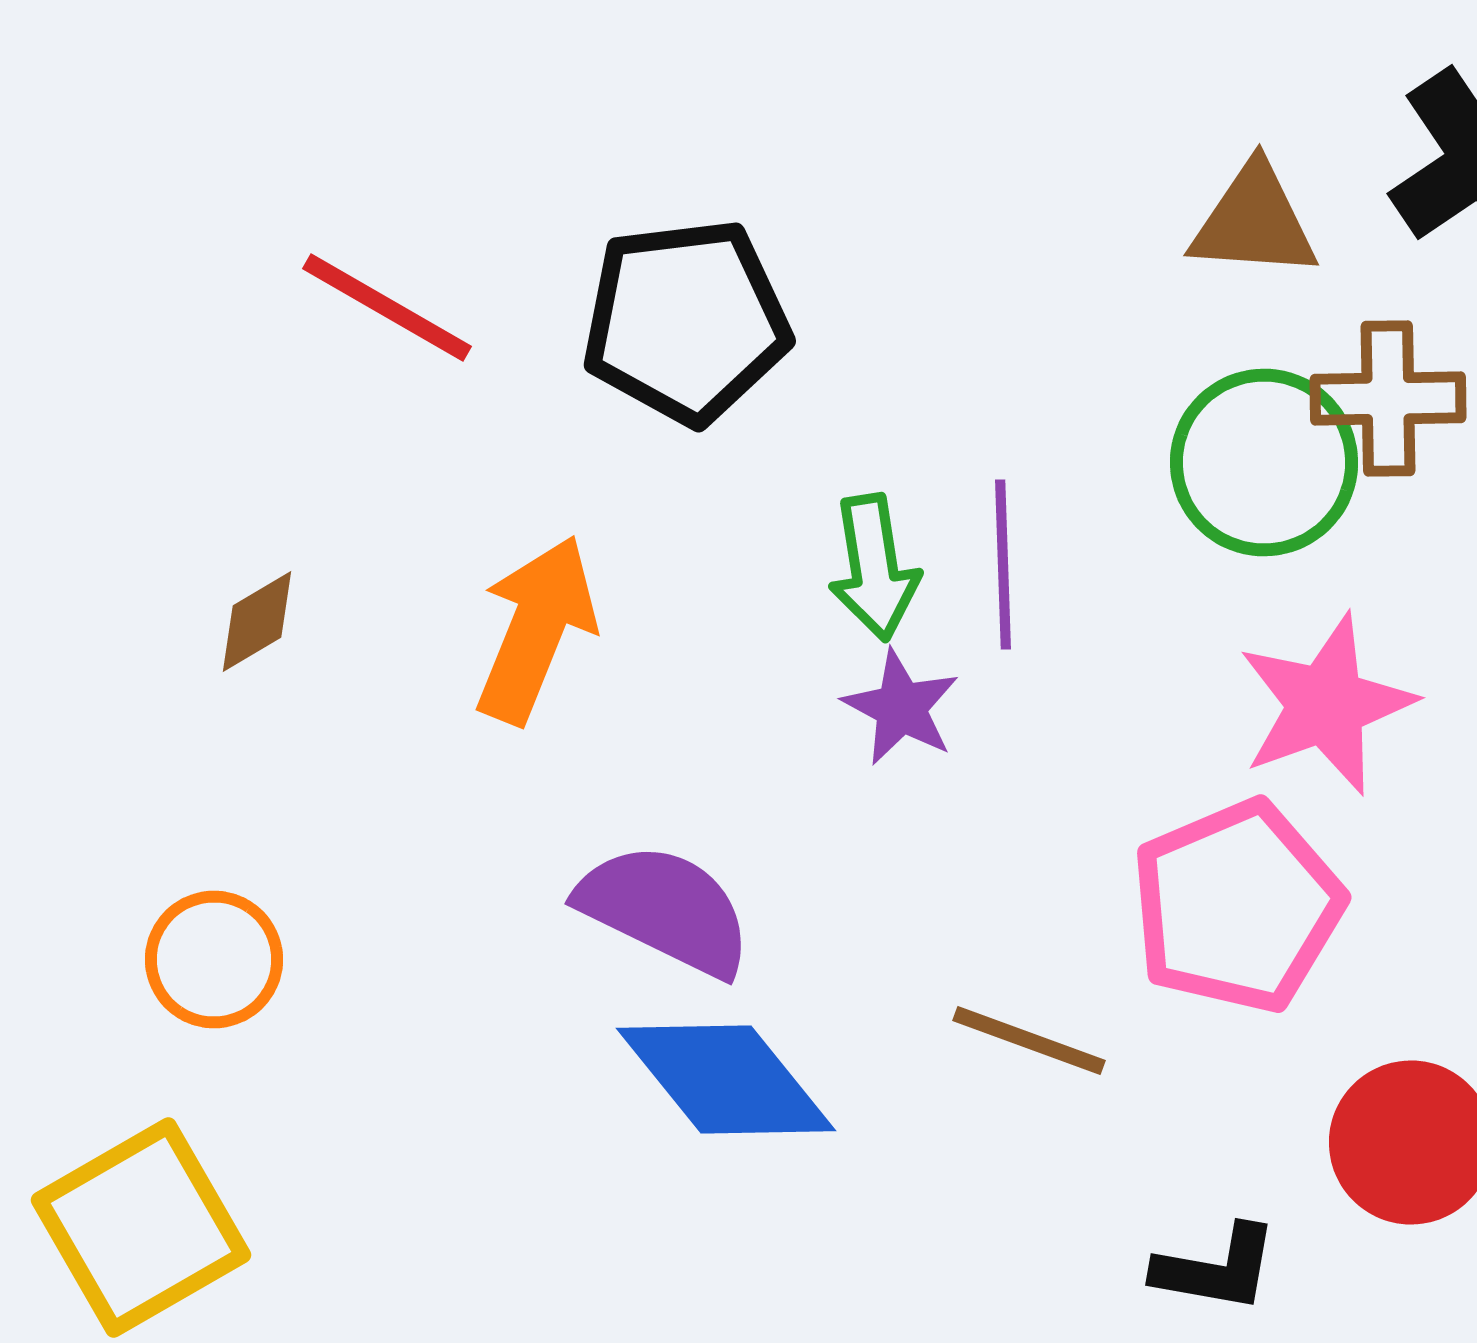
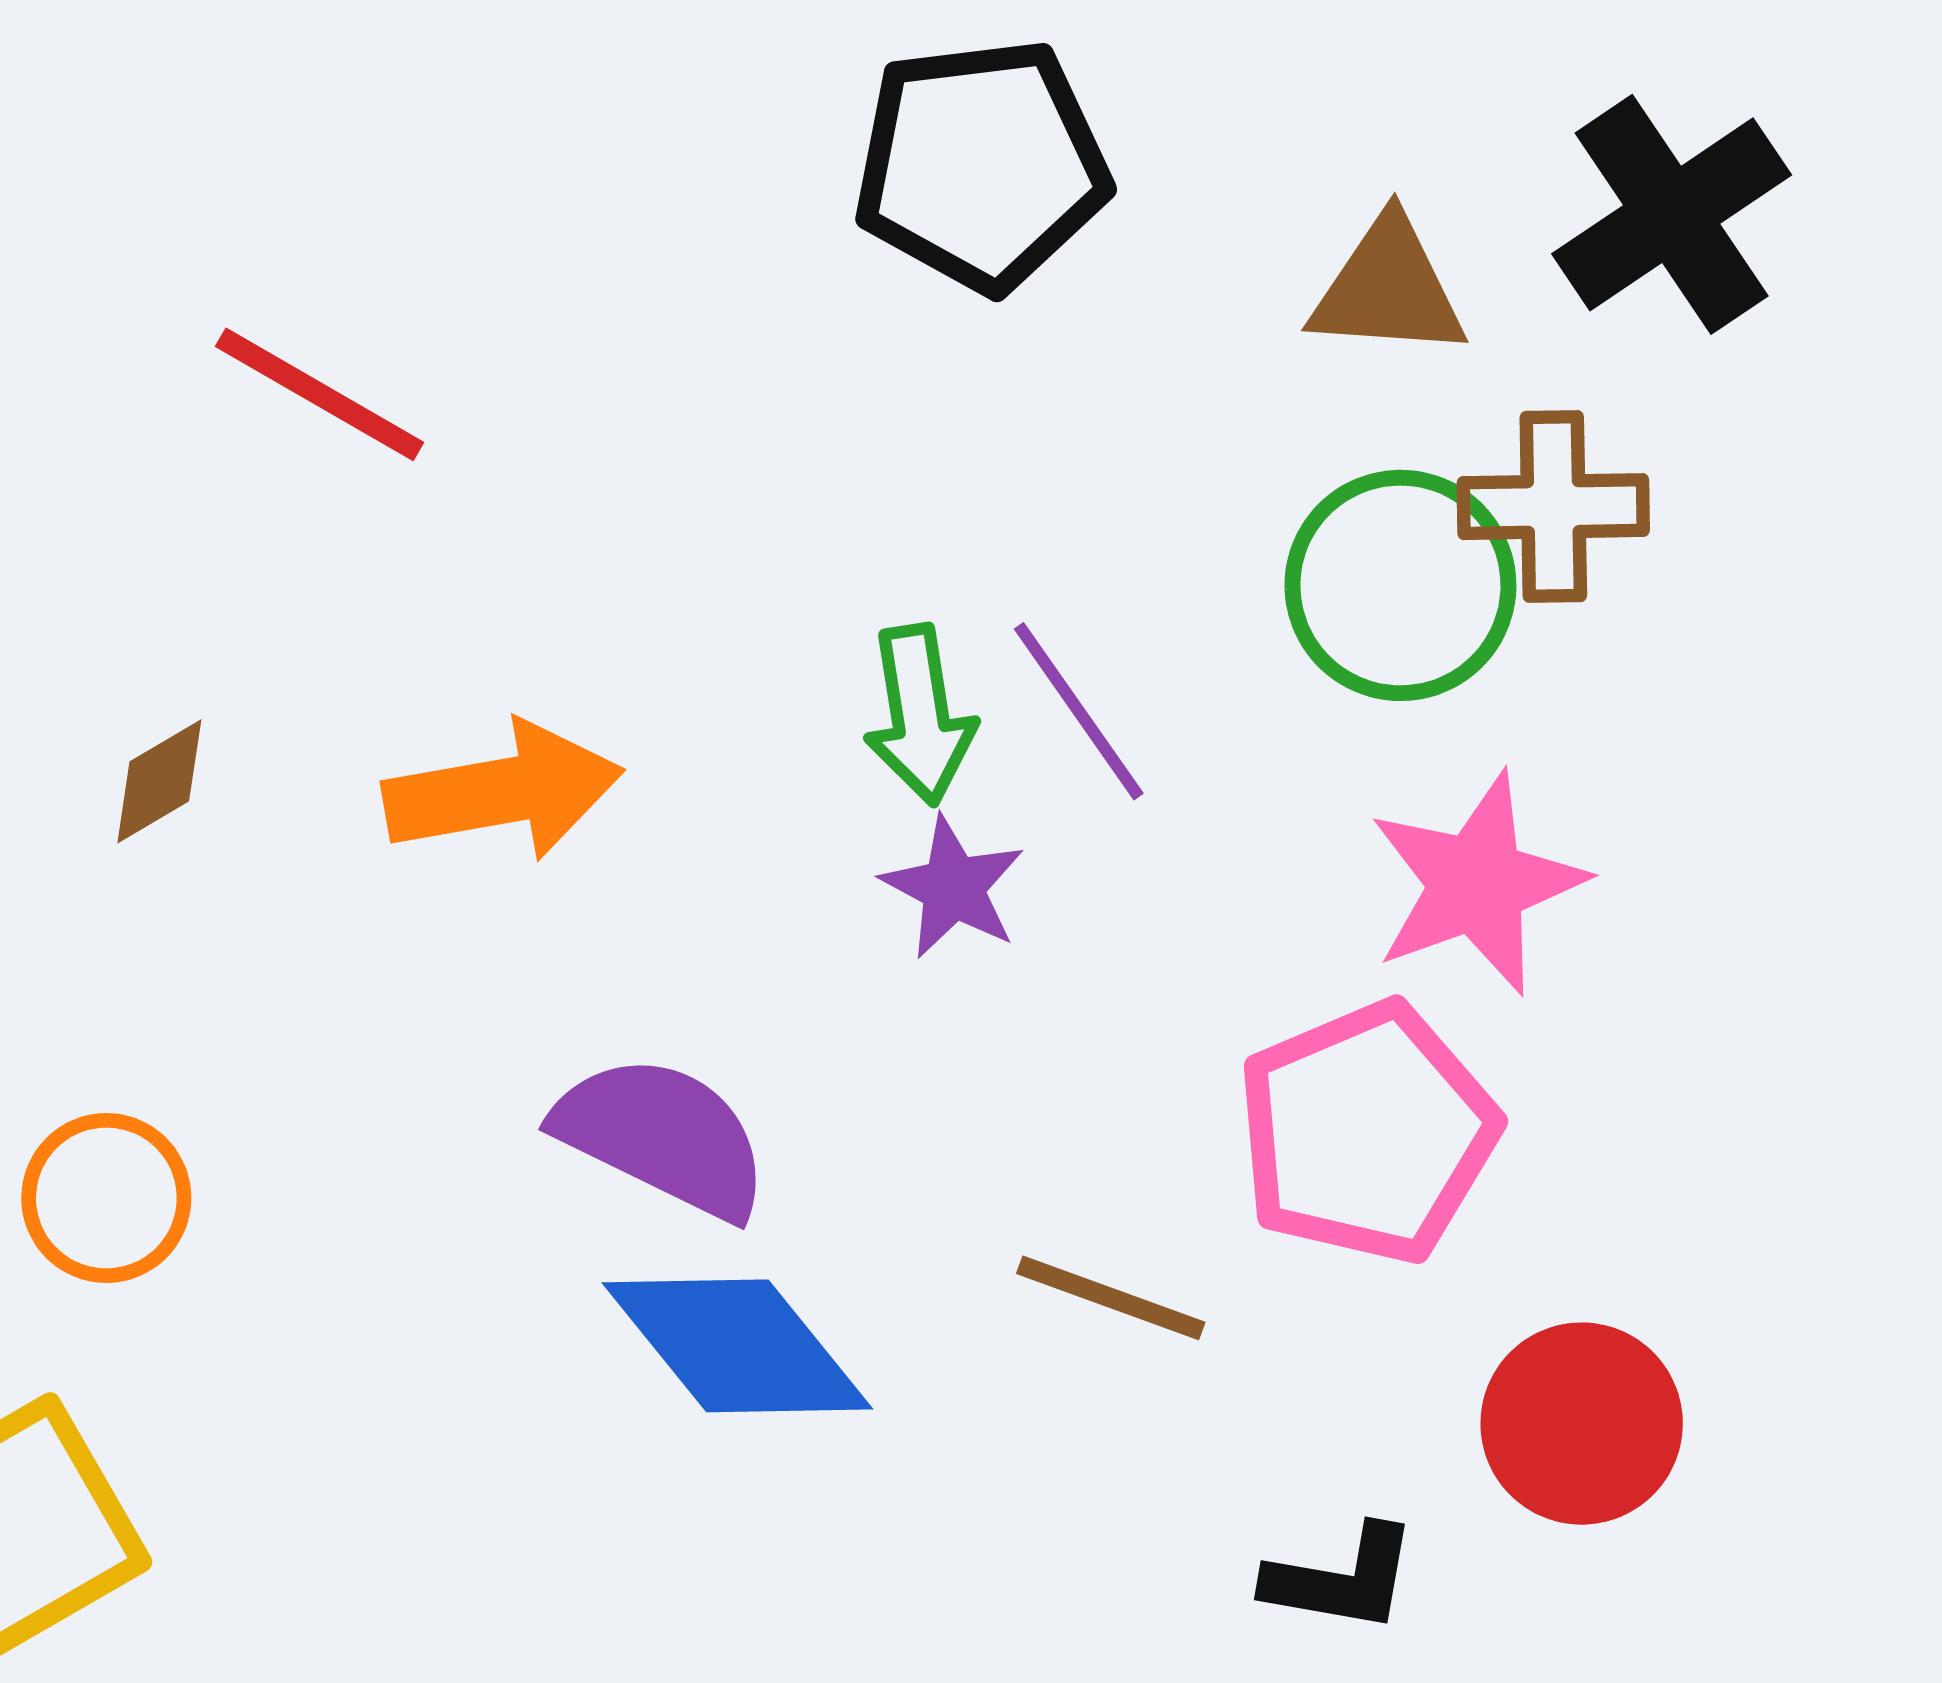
black pentagon: (686, 322) -> (981, 165), moved
purple line: (1003, 564) -> (1079, 711), turned -33
orange arrow: (536, 630) -> (503, 791), turned 58

